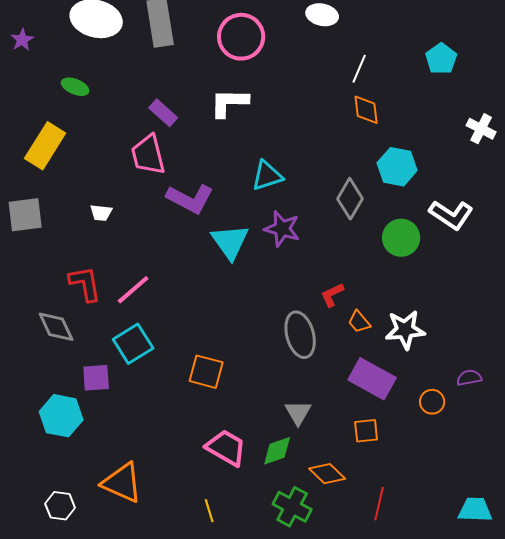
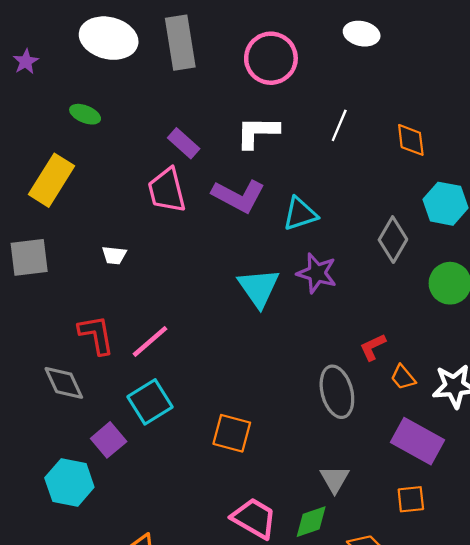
white line: (359, 69) -> (339, 125), moved
purple L-shape: (190, 199) -> (238, 196), moved
purple square: (96, 378) -> (109, 440), turned -36

